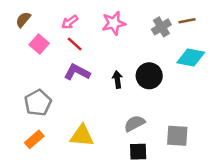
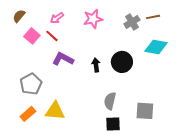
red line: (75, 44) -> (52, 36), moved
gray semicircle: (134, 123) -> (110, 101), turned -48
yellow triangle: (82, 136) -> (55, 111), moved

